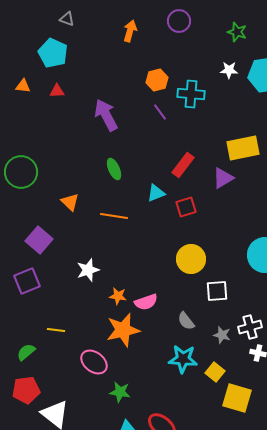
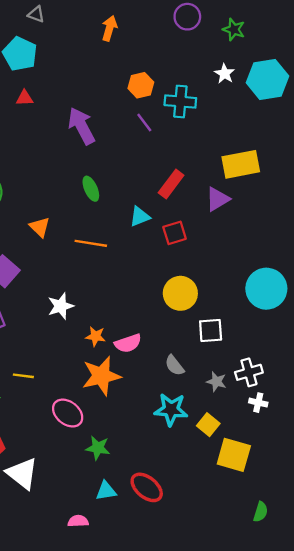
purple circle: (179, 21) -> (187, 17), moved
white star: (229, 70) -> (225, 74), turned 30

